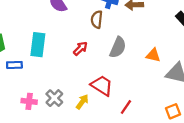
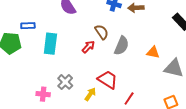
brown semicircle: (97, 19) -> (102, 32), moved, turned 140
blue rectangle: (14, 65) -> (28, 26), moved
gray cross: (54, 98) -> (65, 82), moved

